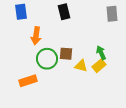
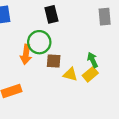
orange arrow: (36, 36) -> (26, 54), moved
green circle: (47, 59) -> (39, 42), moved

